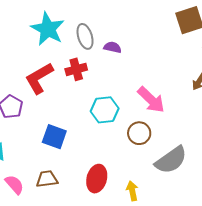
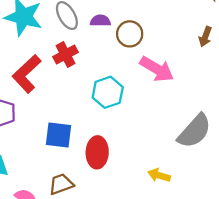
brown circle: (139, 133) -> (130, 34), moved
red ellipse: (97, 179) -> (97, 152), moved
yellow arrow: (132, 191) -> (159, 175), turned -48

